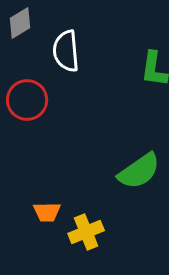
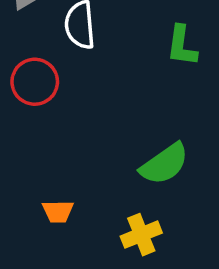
yellow cross: (86, 232) -> (141, 235), moved

